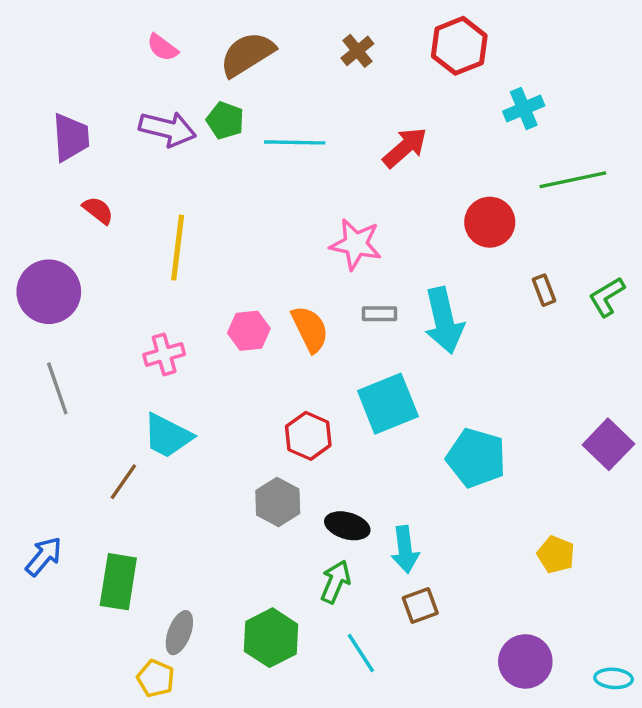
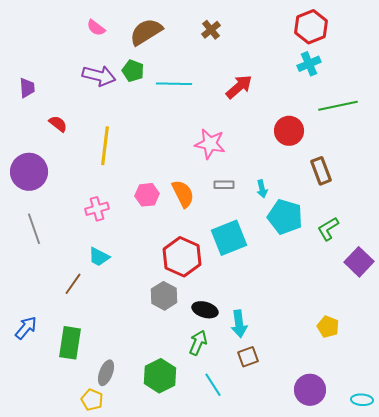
red hexagon: (459, 46) -> (311, 27), moved
purple trapezoid: (71, 137) -> (27, 88), moved, size x0.7
brown rectangle: (544, 290) -> (321, 171), size x1.5
green L-shape: (607, 297) -> (328, 229), moved
cyan arrow: (444, 321) -> (262, 189), size x0.5
cyan trapezoid: (168, 436) -> (99, 257), size x0.7
red hexagon: (308, 436) -> (182, 257), size x1.4
cyan pentagon: (476, 458) -> (285, 217), moved

